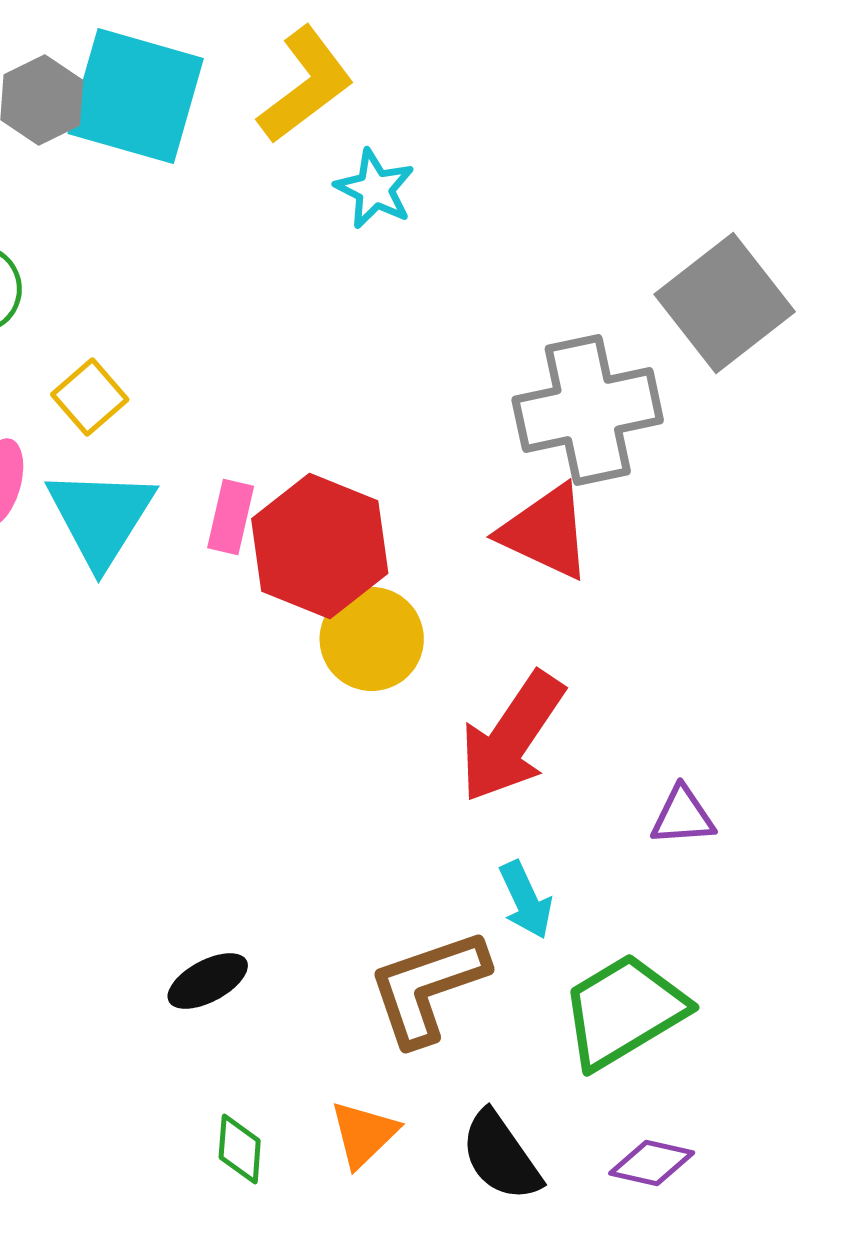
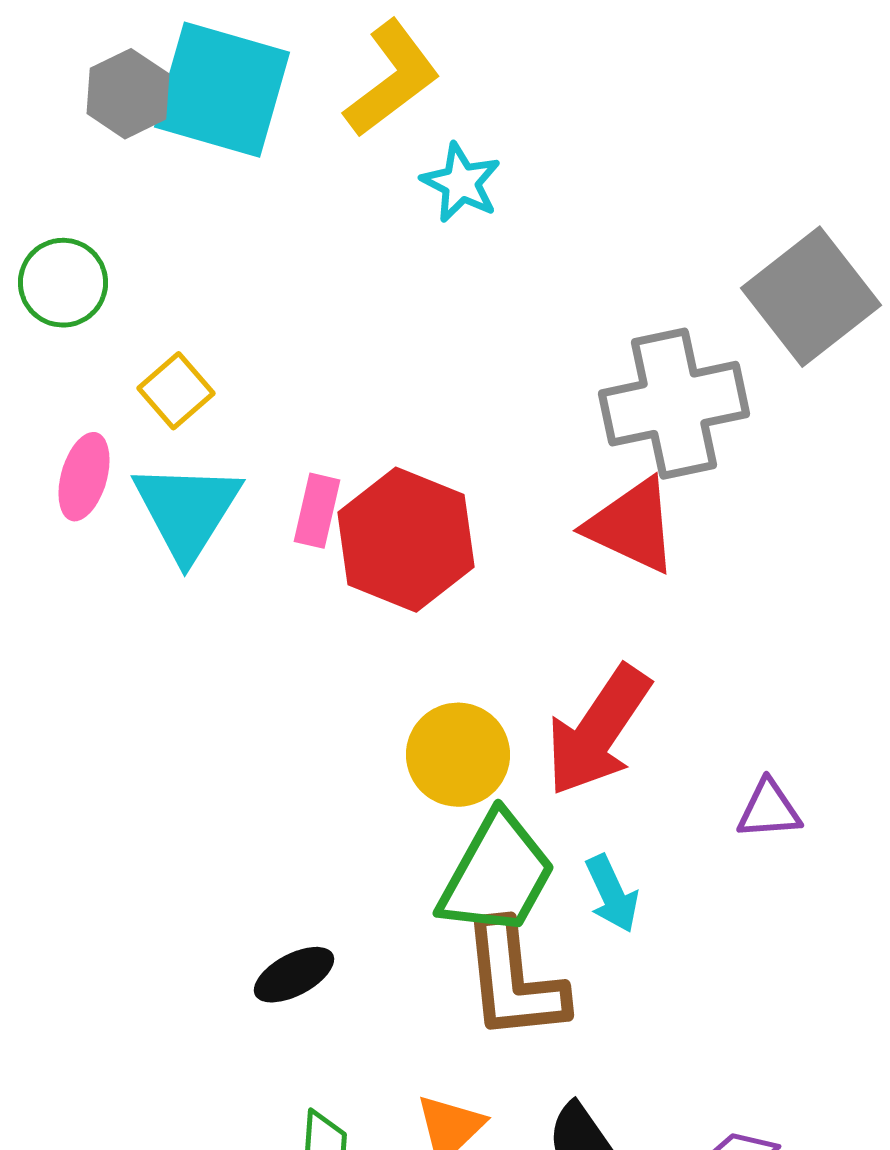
yellow circle: (372, 639) -> (458, 755), moved
brown L-shape: (428, 987) -> (514, 981), turned -77
green trapezoid: (624, 1011) -> (497, 875), moved, turned 150

